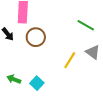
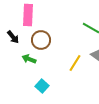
green arrow: (14, 79) -> (29, 59), moved

